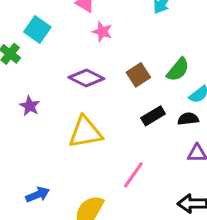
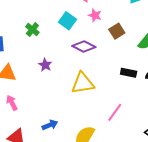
cyan square: (37, 30) -> (67, 21), moved
brown square: (138, 75) -> (117, 31), moved
black rectangle: (153, 116) -> (129, 73), turned 42

